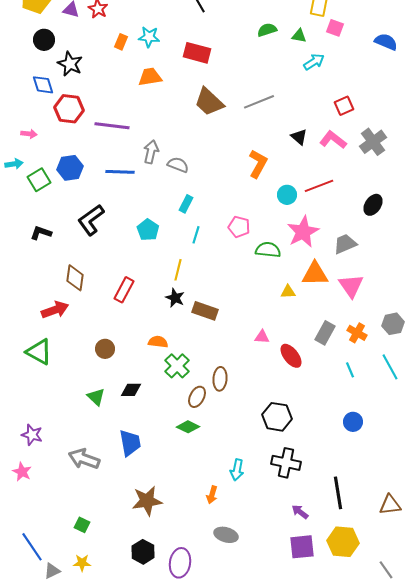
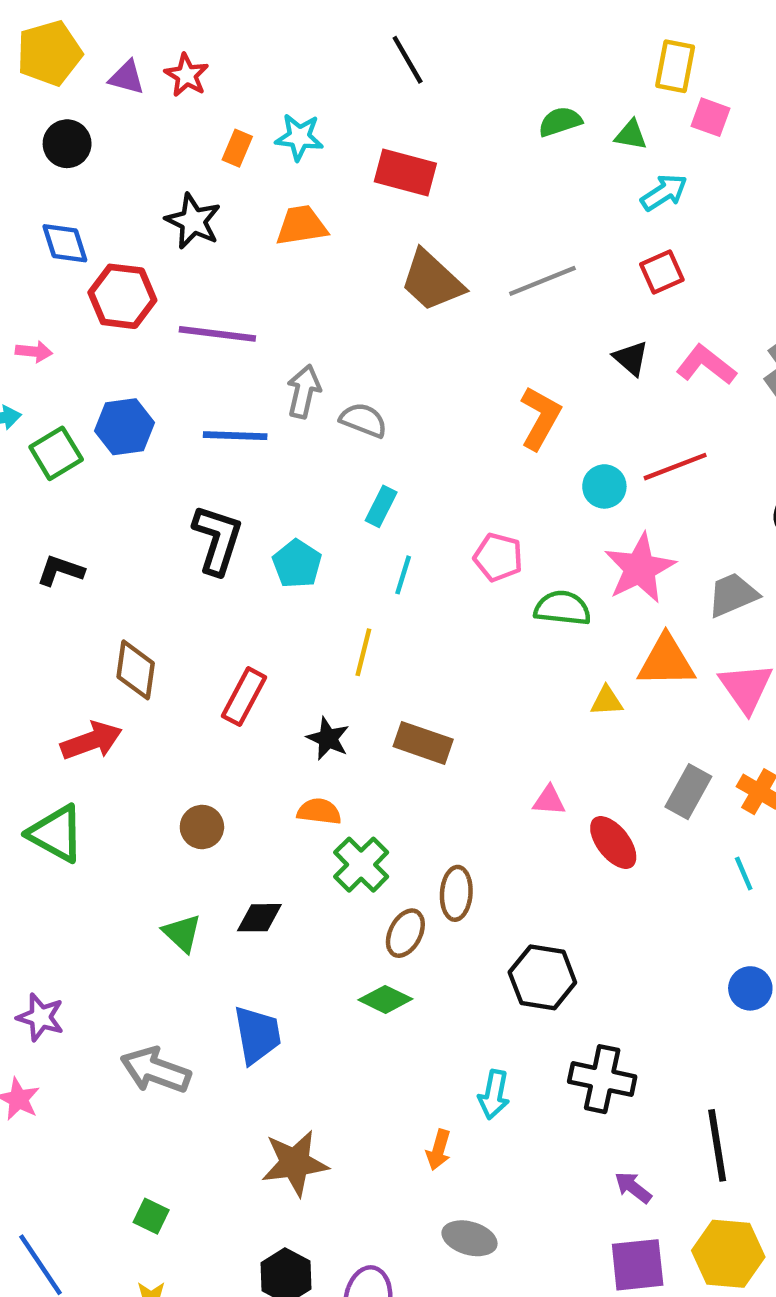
black star: (70, 64) -> (193, 221), moved
red square: (344, 106) -> (662, 272), moved
black L-shape: (91, 220) -> (217, 540), moved, turned 144
black star: (175, 298) -> (328, 739), moved
black hexagon: (277, 417) -> (542, 977), moved

